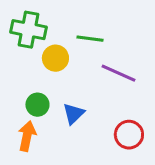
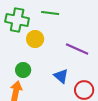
green line: (90, 39) -> (50, 13), moved
blue triangle: (73, 114) -> (61, 76), moved, turned -35

